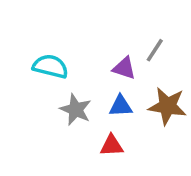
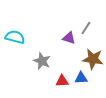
cyan semicircle: (50, 66) -> (15, 37), moved
blue triangle: (121, 106) -> (81, 78), moved

